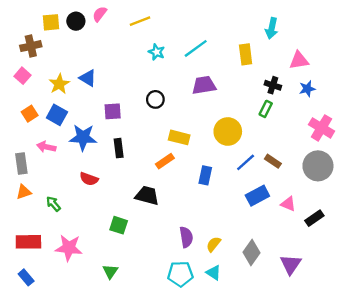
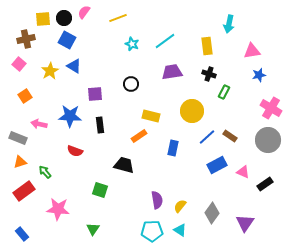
black cross: (273, 85) -> (209, 74), moved
blue square: (57, 115) -> (67, 40), moved
gray rectangle: (21, 164) -> (18, 138), turned -60
red rectangle: (28, 242) -> (24, 191), moved, turned -35

